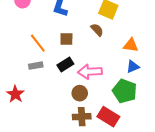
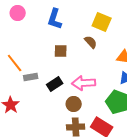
orange line: (38, 43) -> (15, 63), moved
black rectangle: (65, 65) -> (55, 84), moved

